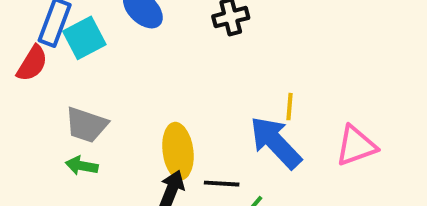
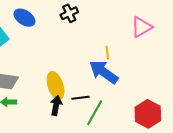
pink triangle: (356, 146) -> (141, 27), moved

